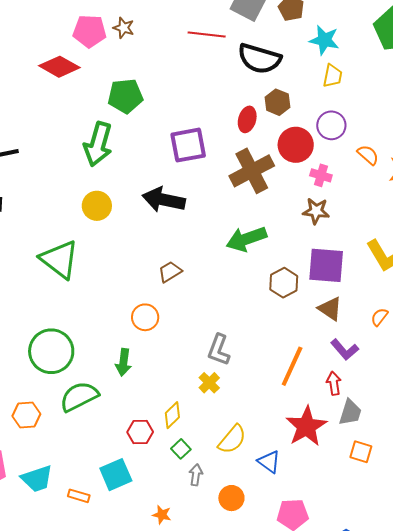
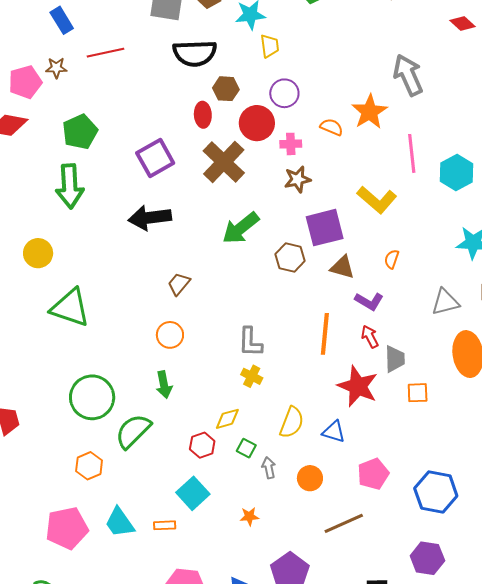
red line: (207, 35) -> (106, 53), moved
orange semicircle: (368, 155) -> (332, 127), moved
yellow circle: (97, 206) -> (38, 253), moved
yellow diamond: (172, 415) -> (227, 419), turned 48
cyan trapezoid: (37, 479) -> (120, 523), turned 92

